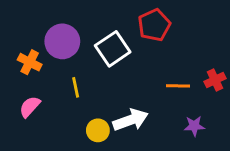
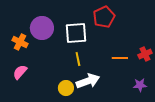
white square: (113, 49) -> (76, 33), turned 30
yellow line: (76, 87) -> (78, 59), moved
purple star: (194, 126) -> (140, 85), moved

